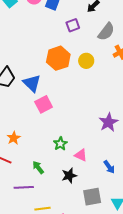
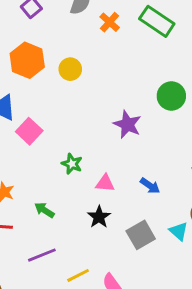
yellow circle: (86, 61) -> (70, 69), moved
green star: (60, 144) -> (72, 164), moved
green arrow: (38, 167) -> (44, 210), moved

